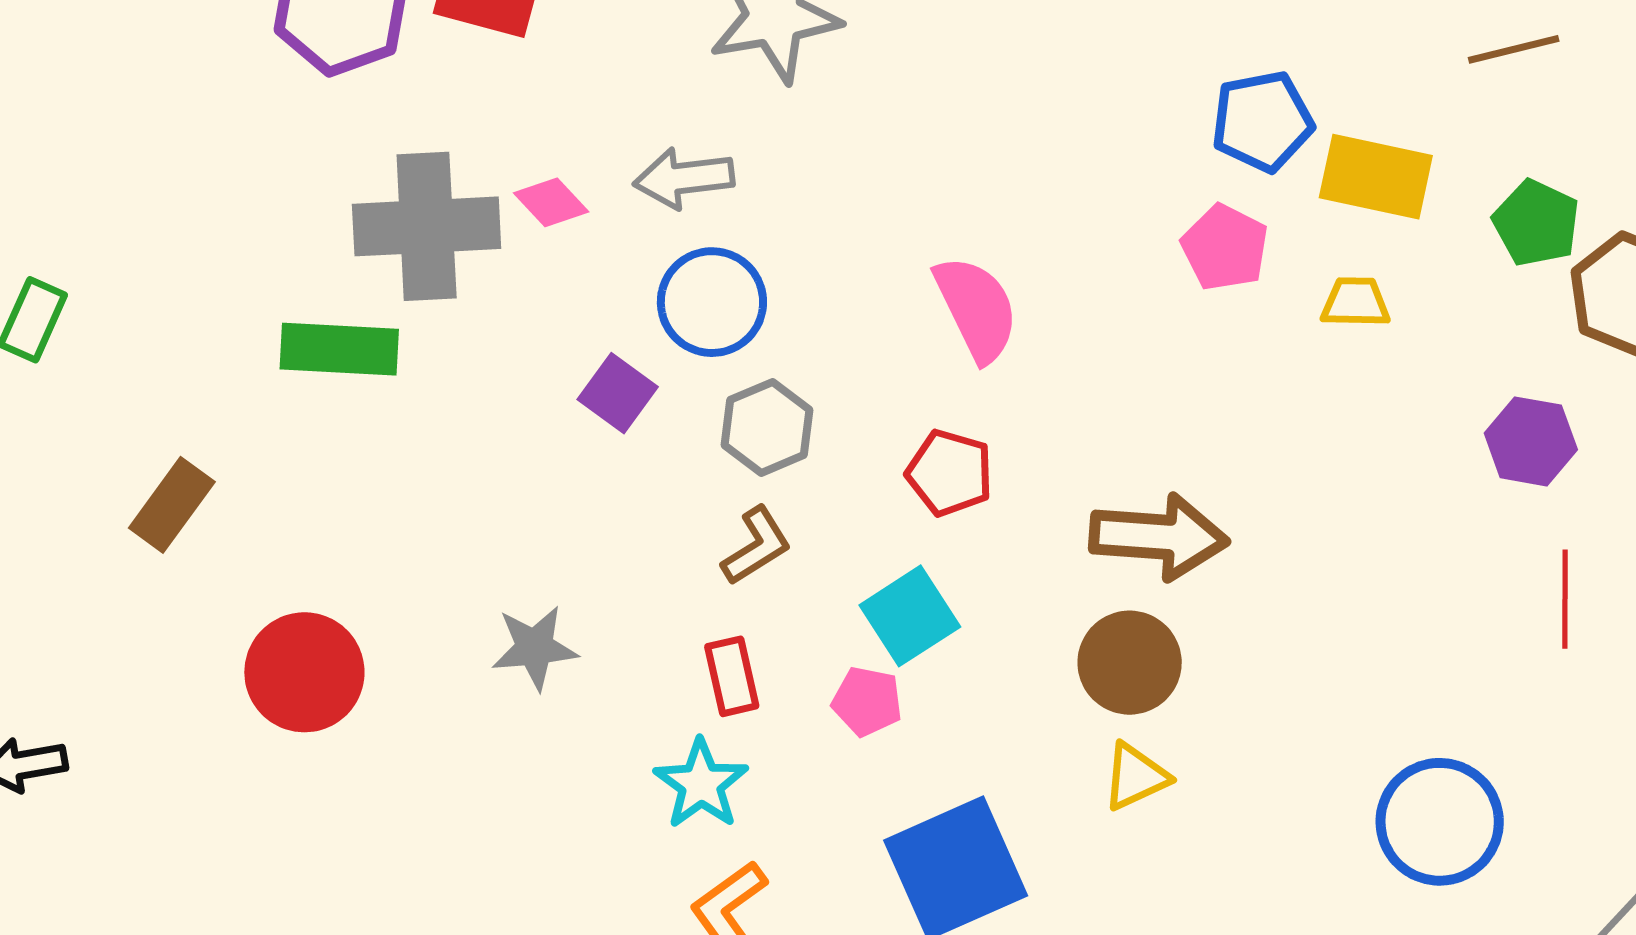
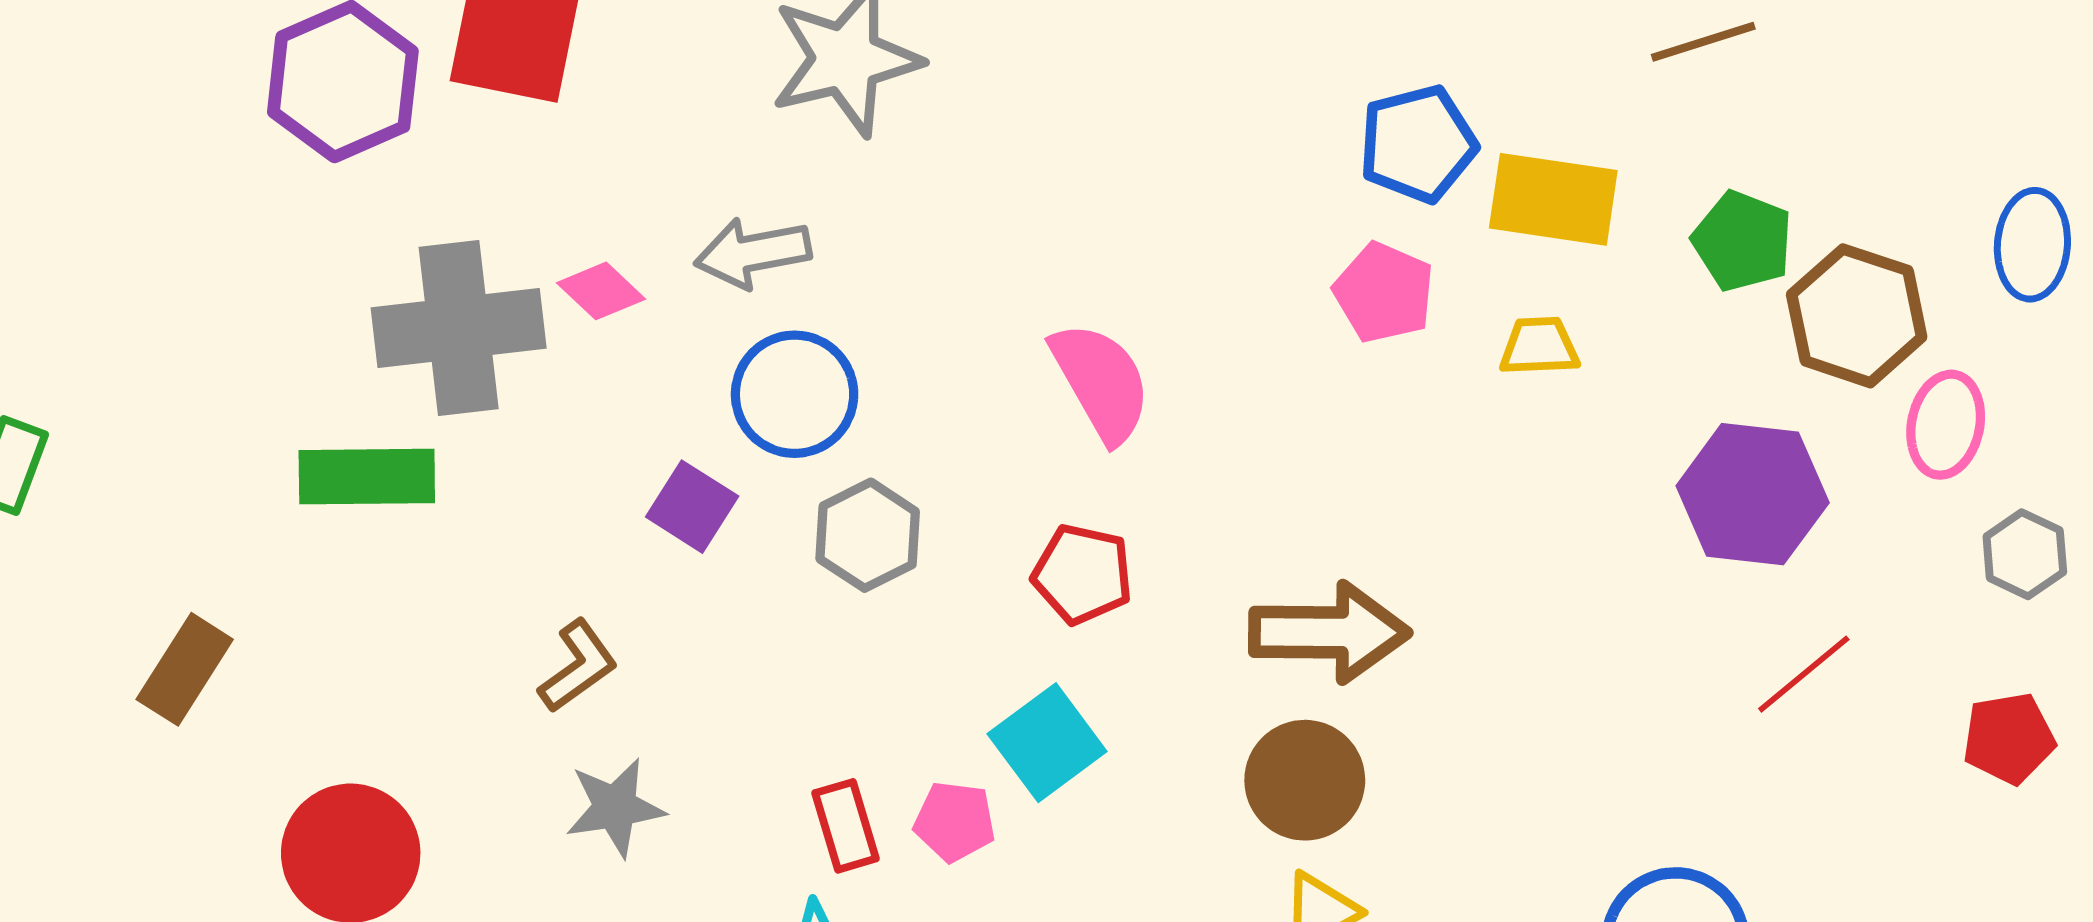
purple hexagon: (1531, 441) -> (1753, 494), size x1.4
brown L-shape: (756, 546) -> (578, 666), moved
red line: (1565, 599) -> (1804, 674), turned 54
pink pentagon: (867, 701) -> (955, 822), moved

